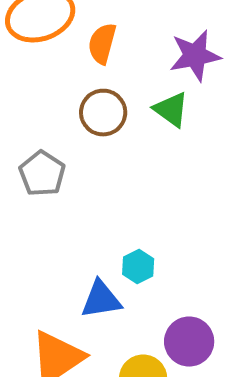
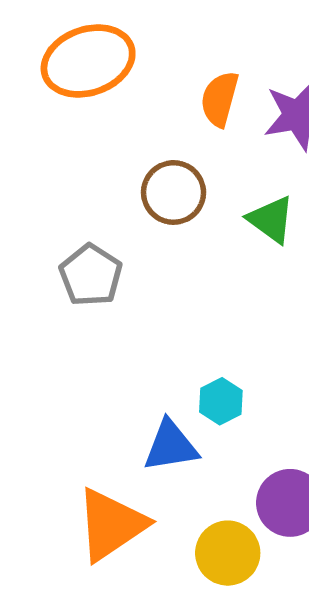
orange semicircle: (102, 44) -> (220, 99), moved
green triangle: (171, 110) -> (271, 220), moved

